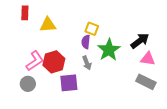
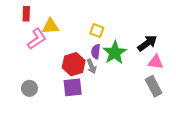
purple semicircle: (86, 42) -> (96, 52), moved
pink L-shape: (35, 61) -> (37, 39), moved
red hexagon: (54, 62) -> (74, 64), moved
gray rectangle: (146, 82) -> (154, 86), turned 36

